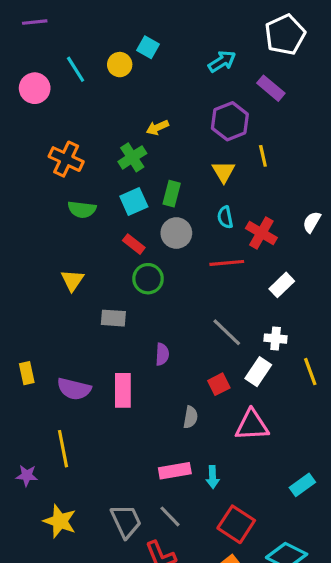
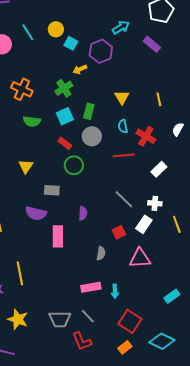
cyan square: (148, 47) -> (71, 43), moved
purple hexagon: (230, 121) -> (101, 51), moved
yellow line: (263, 156) -> (159, 99), moved
purple semicircle: (74, 389) -> (36, 213), moved
gray trapezoid: (126, 521) -> (60, 319), turned 115

